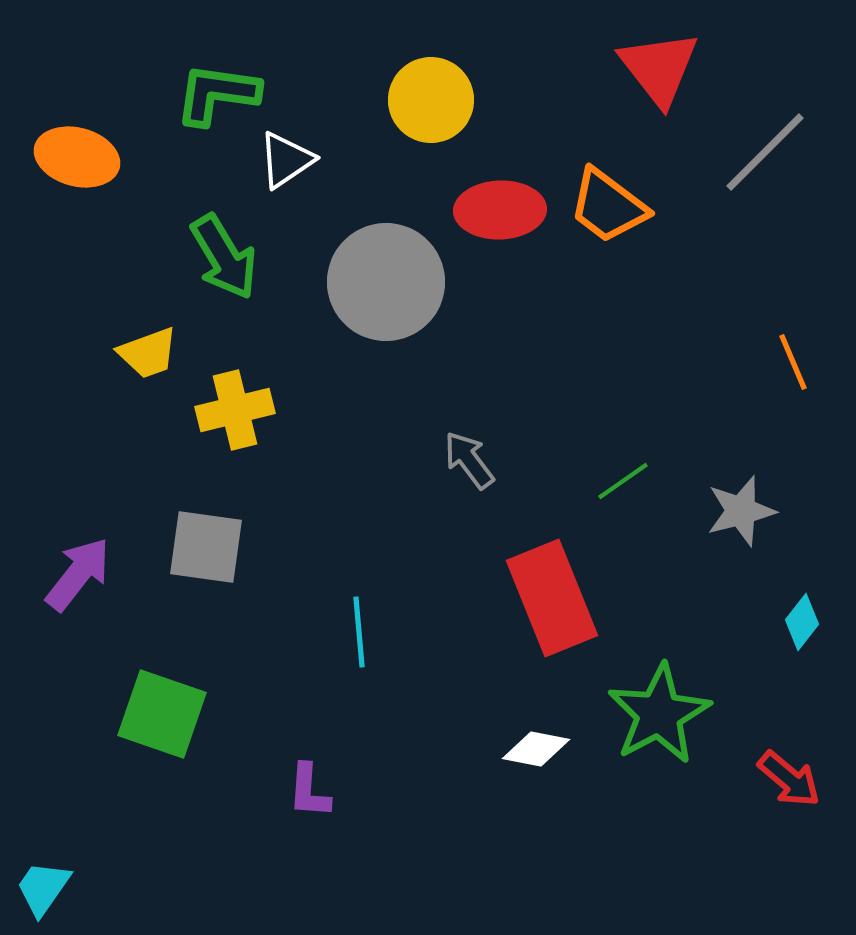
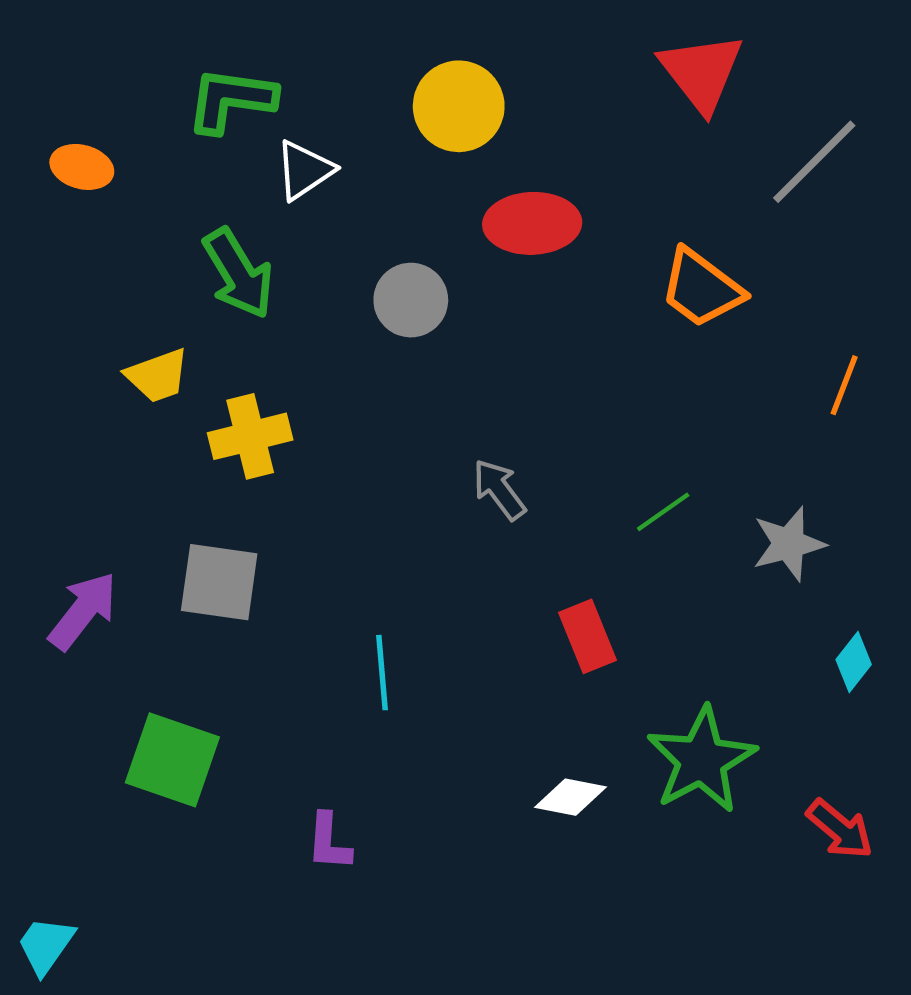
orange ellipse: (77, 157) -> (82, 167), size x0.7
orange trapezoid: (608, 206) -> (701, 288), moved
gray circle: (386, 282) -> (411, 300), size x0.6
orange line: (793, 362) -> (844, 385), turned 44
red rectangle: (552, 598) -> (587, 636), size x0.6

